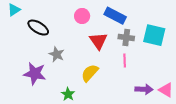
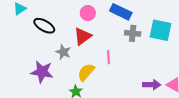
red triangle: (98, 41) -> (83, 36), moved, turned 30
pink line: (125, 60) -> (109, 57), moved
yellow semicircle: (90, 73) -> (86, 72), moved

